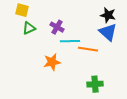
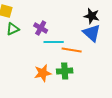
orange star: (52, 62) -> (43, 73), moved
green cross: (95, 84) -> (65, 71), moved

